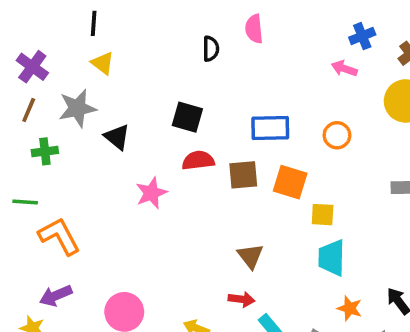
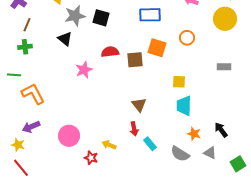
gray star: (77, 108) -> (75, 16), moved
brown line: (29, 110) -> (27, 25), moved
black square: (187, 117) -> (101, 18), moved
blue rectangle: (270, 128) -> (150, 15), moved
orange square: (290, 182) -> (157, 48), moved
red arrow: (241, 299) -> (134, 129), turned 72

